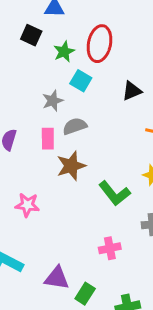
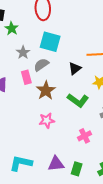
green star: (64, 52) -> (12, 28), moved
cyan square: (81, 81) -> (50, 42), moved, size x1.5
black triangle: (132, 91) -> (75, 68), moved
pink star: (27, 205) -> (47, 120), moved

